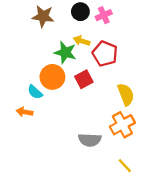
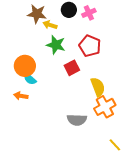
yellow arrow: (82, 41) -> (50, 25), moved
orange circle: (52, 77) -> (25, 66), moved
yellow semicircle: (126, 94) -> (98, 87), moved
yellow line: (125, 166) -> (115, 145), moved

